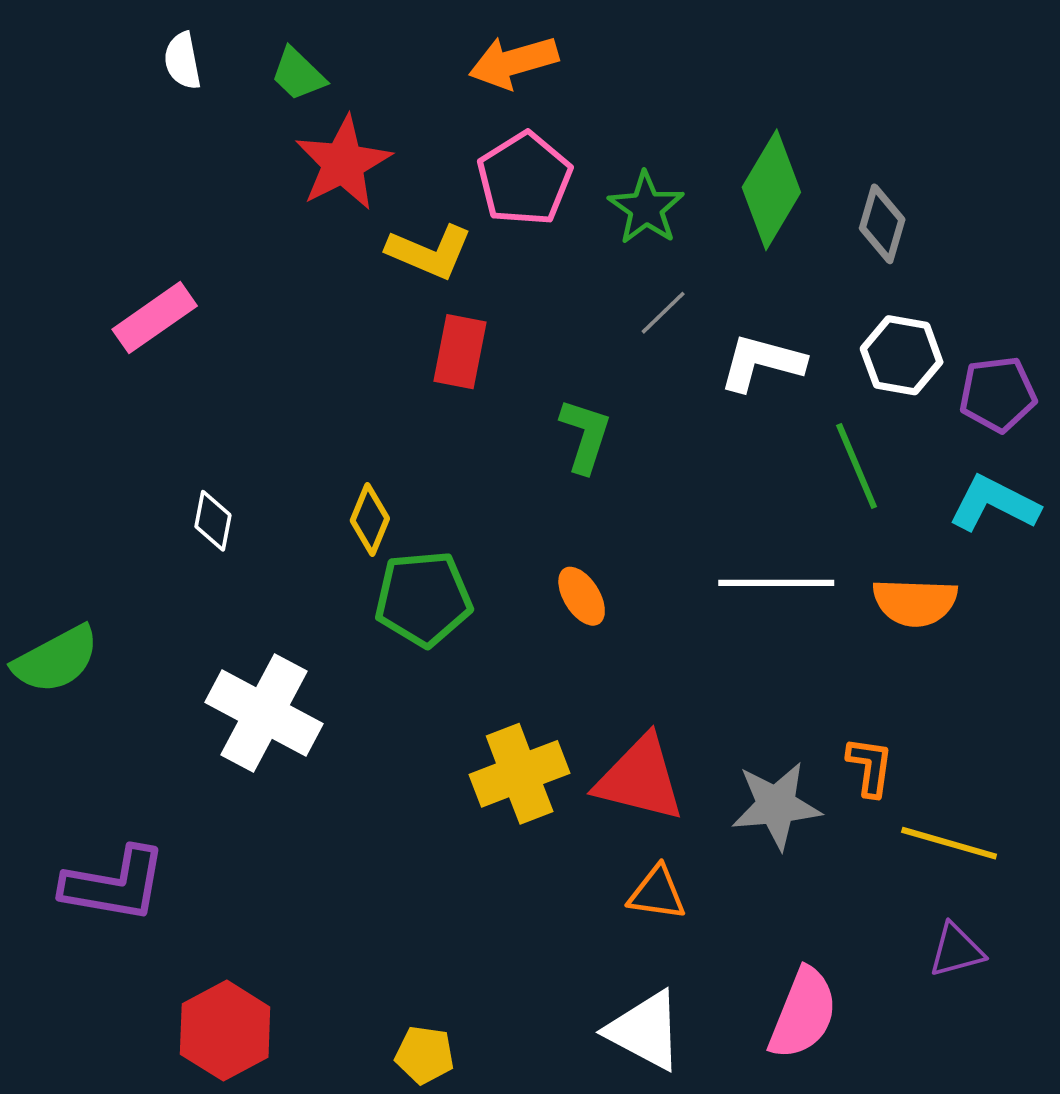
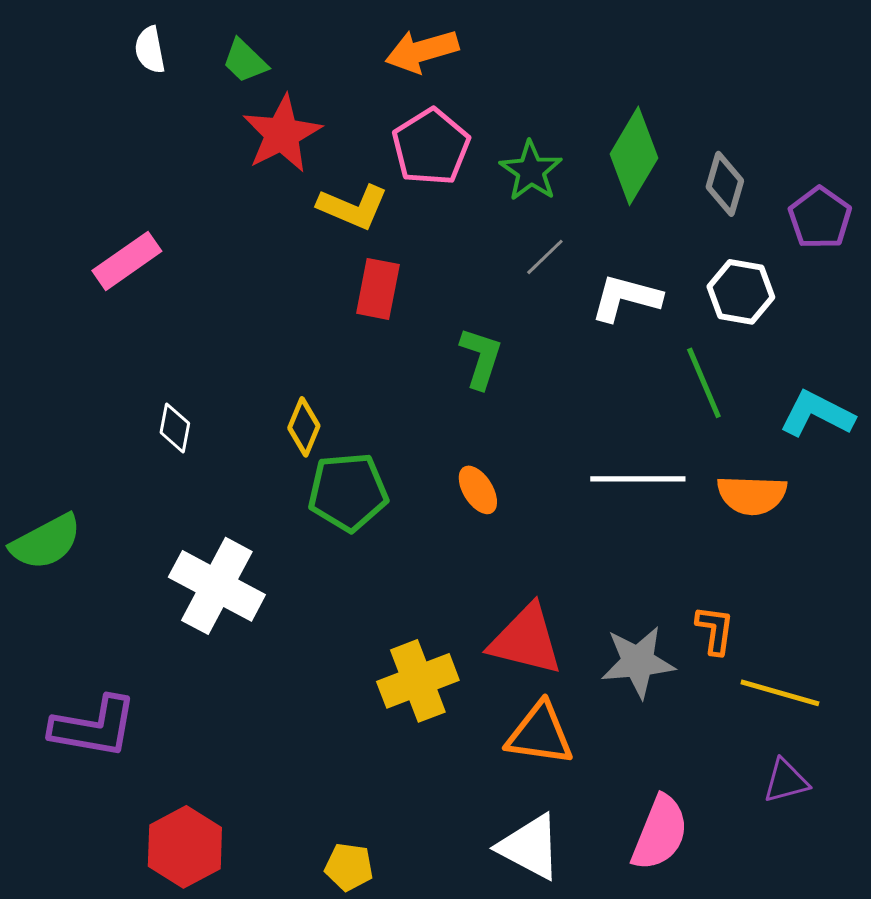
purple pentagon: (998, 394) -> (820, 218), moved, turned -30
yellow cross: (520, 774) -> (418, 681), moved
orange triangle: (657, 893) -> (540, 734), size x1.4

